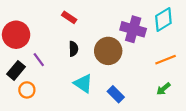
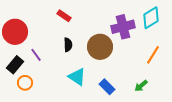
purple cross: (133, 29) -> (123, 27), turned -30
orange line: (166, 60) -> (153, 55), turned -36
green arrow: (163, 89) -> (141, 86), moved

